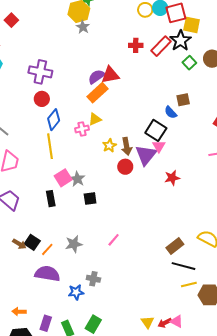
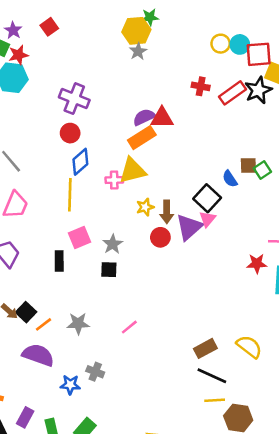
green square: (189, 63) -> (262, 170), moved
yellow triangle: (95, 119) -> (133, 171), size x1.6
red star: (172, 178) -> (257, 264), moved
gray star: (77, 179) -> (113, 244), moved

